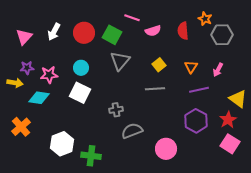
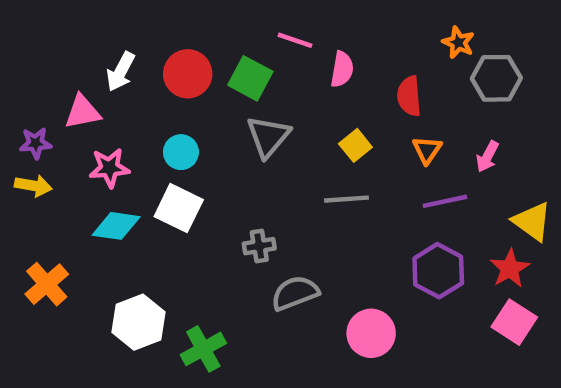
pink semicircle: (153, 31) -> (342, 69), turned -63
red semicircle: (183, 31) -> (409, 96), moved
pink triangle: (24, 37) -> (83, 112), moved, turned 36
purple star: (27, 68) -> (36, 143), moved
cyan diamond: (39, 98) -> (116, 226), moved
green cross: (91, 156) -> (203, 349), turned -36

